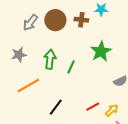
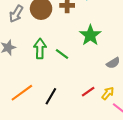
green line: (71, 67) -> (62, 54), turned -72
orange line: (28, 86) -> (22, 93), moved

